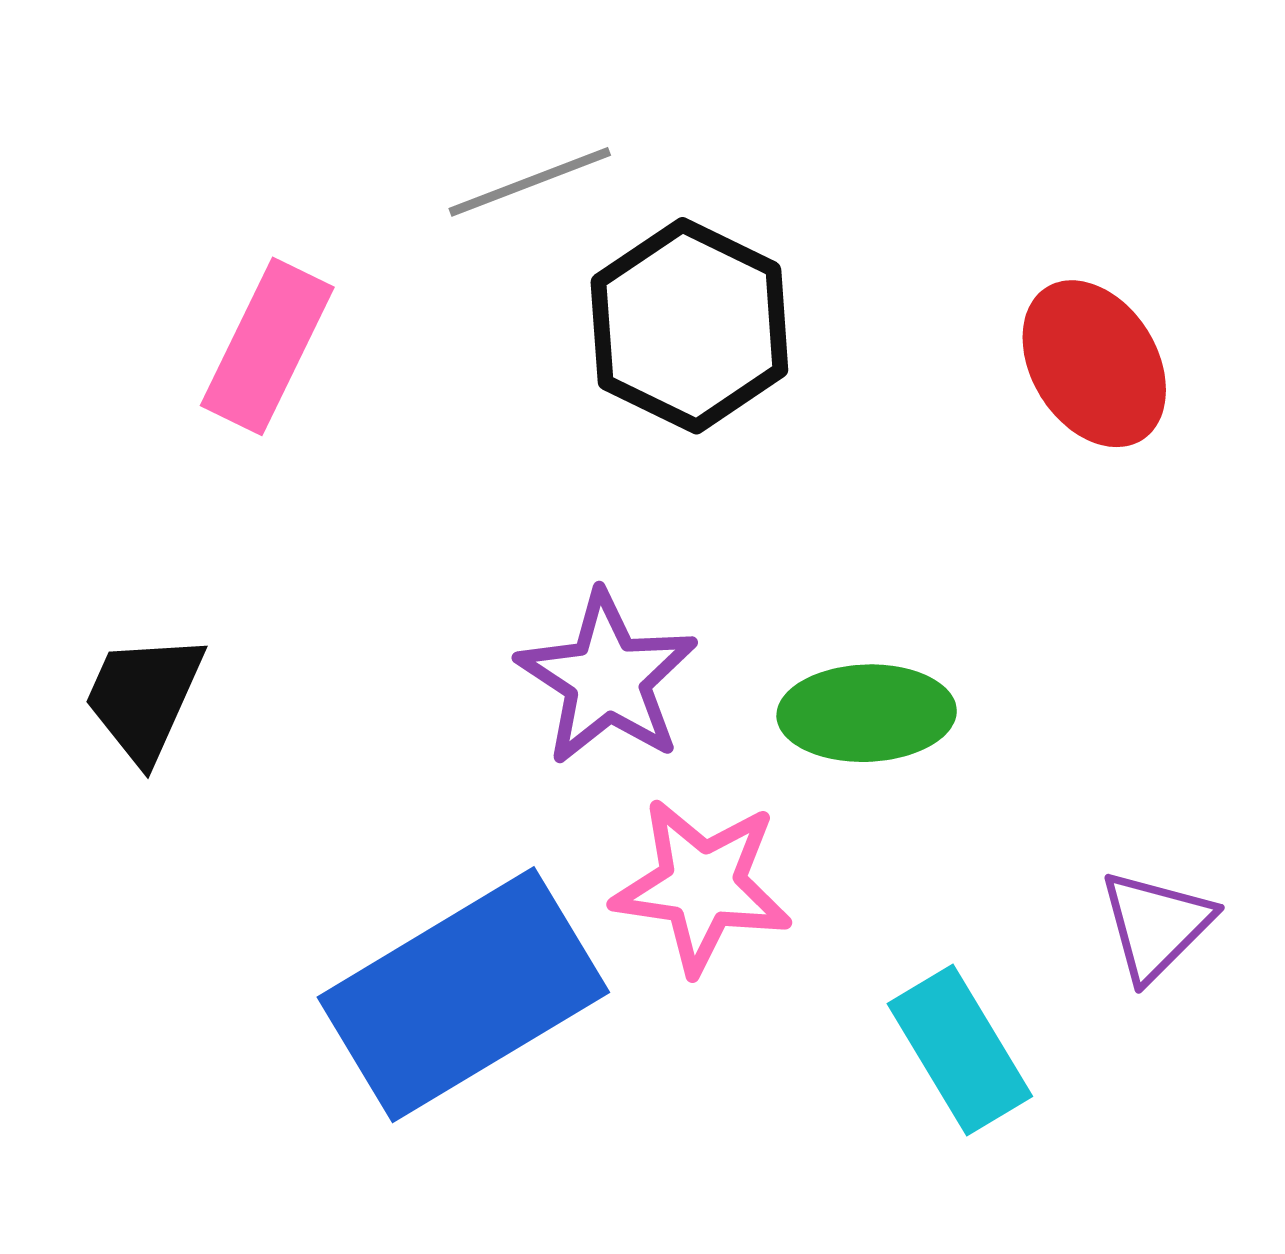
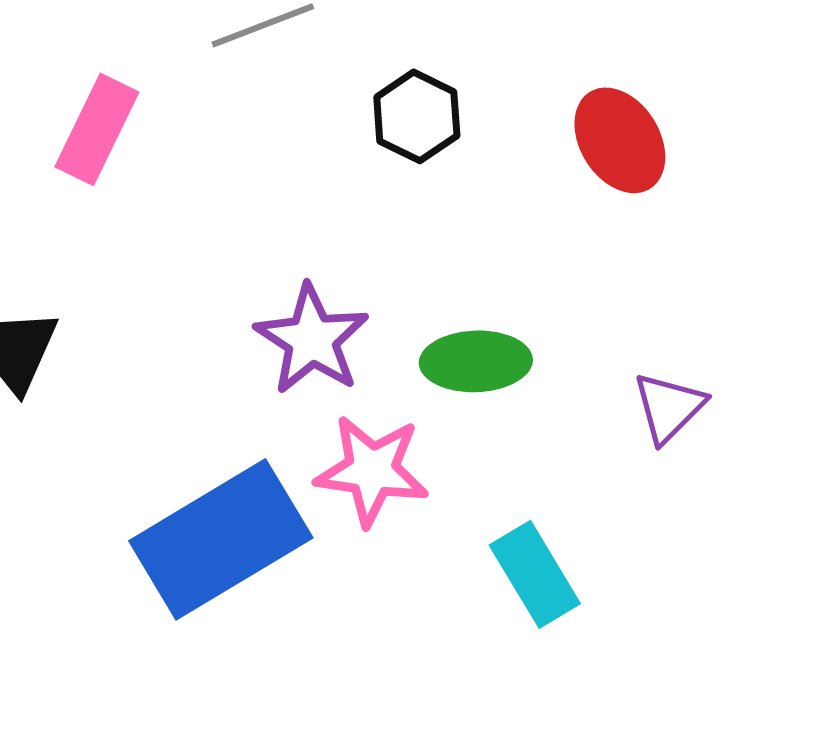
black hexagon: (689, 326) -> (417, 116), moved, size x0.7
purple triangle: (1156, 925) -> (669, 407), moved

